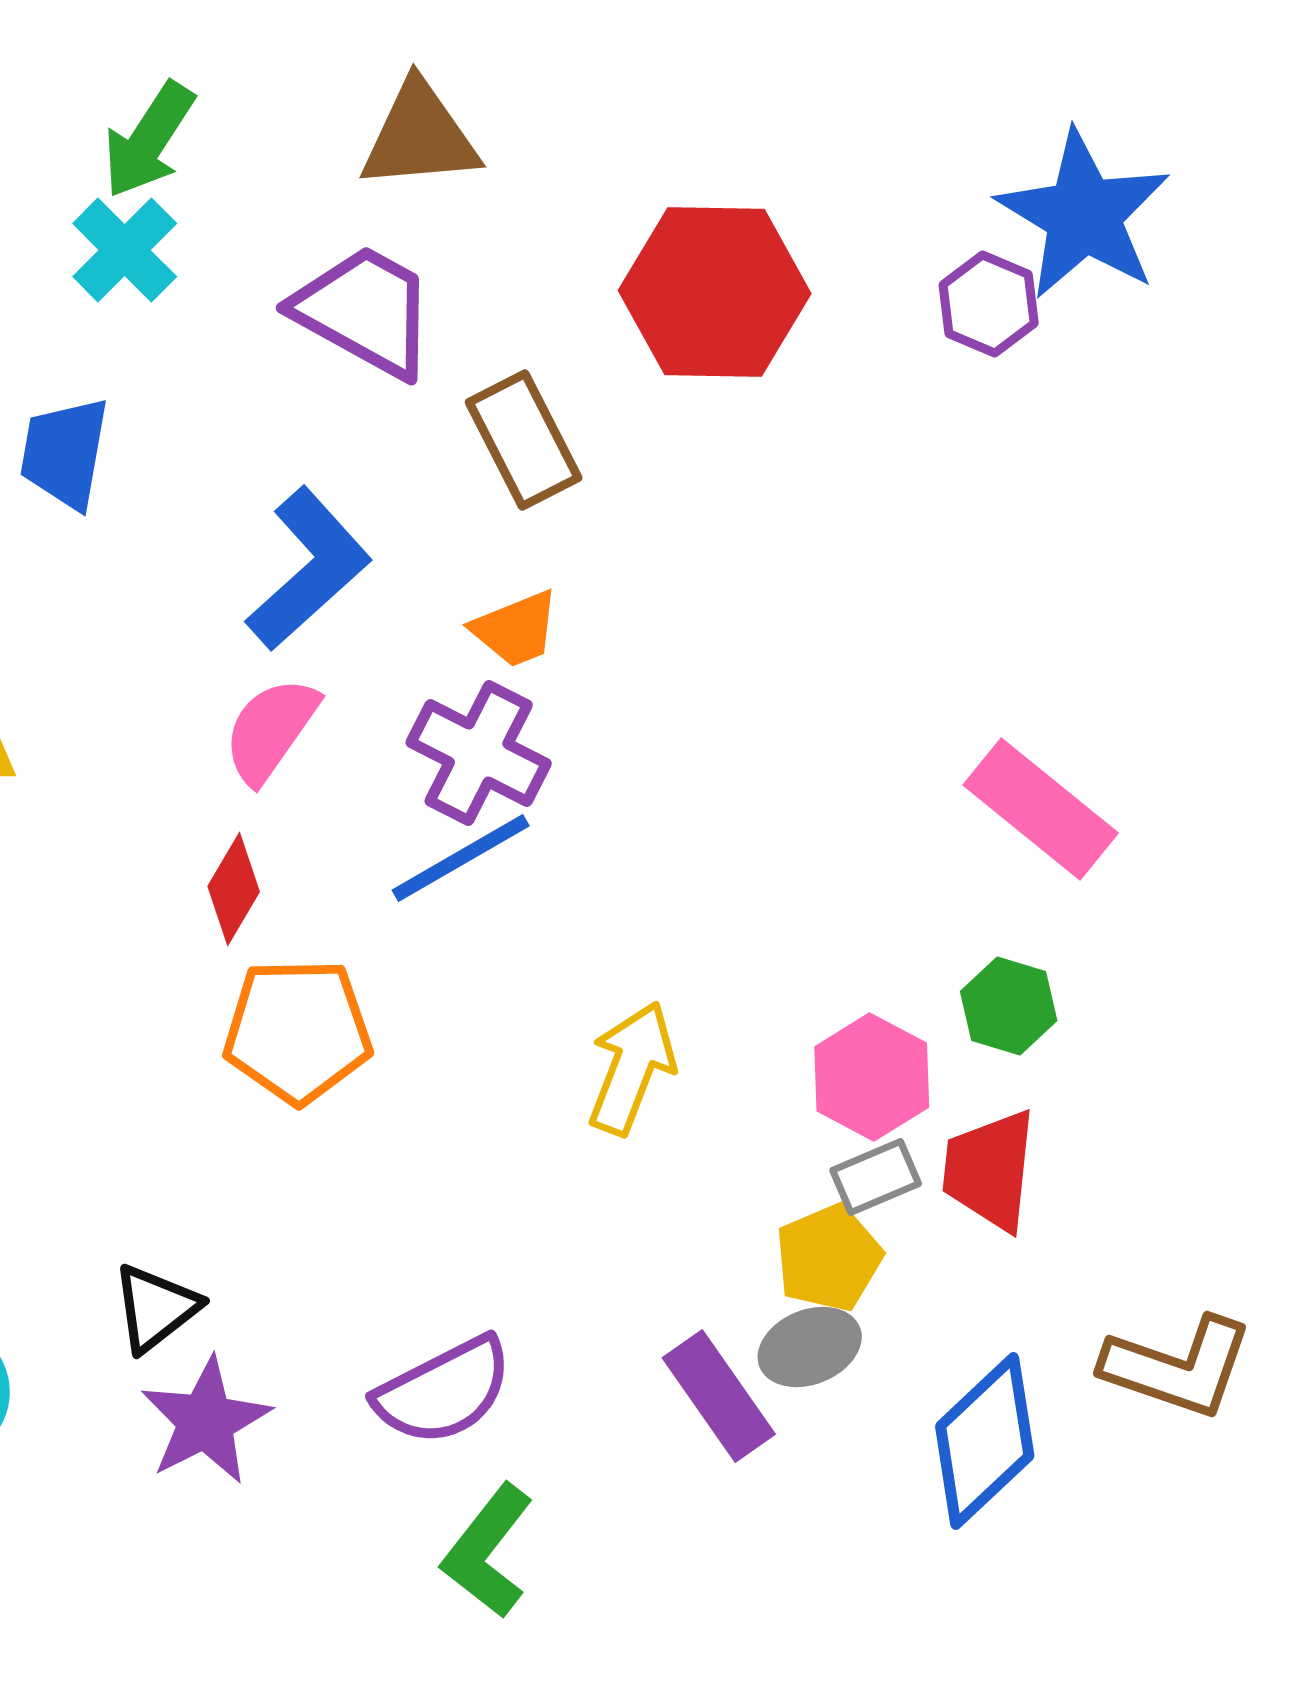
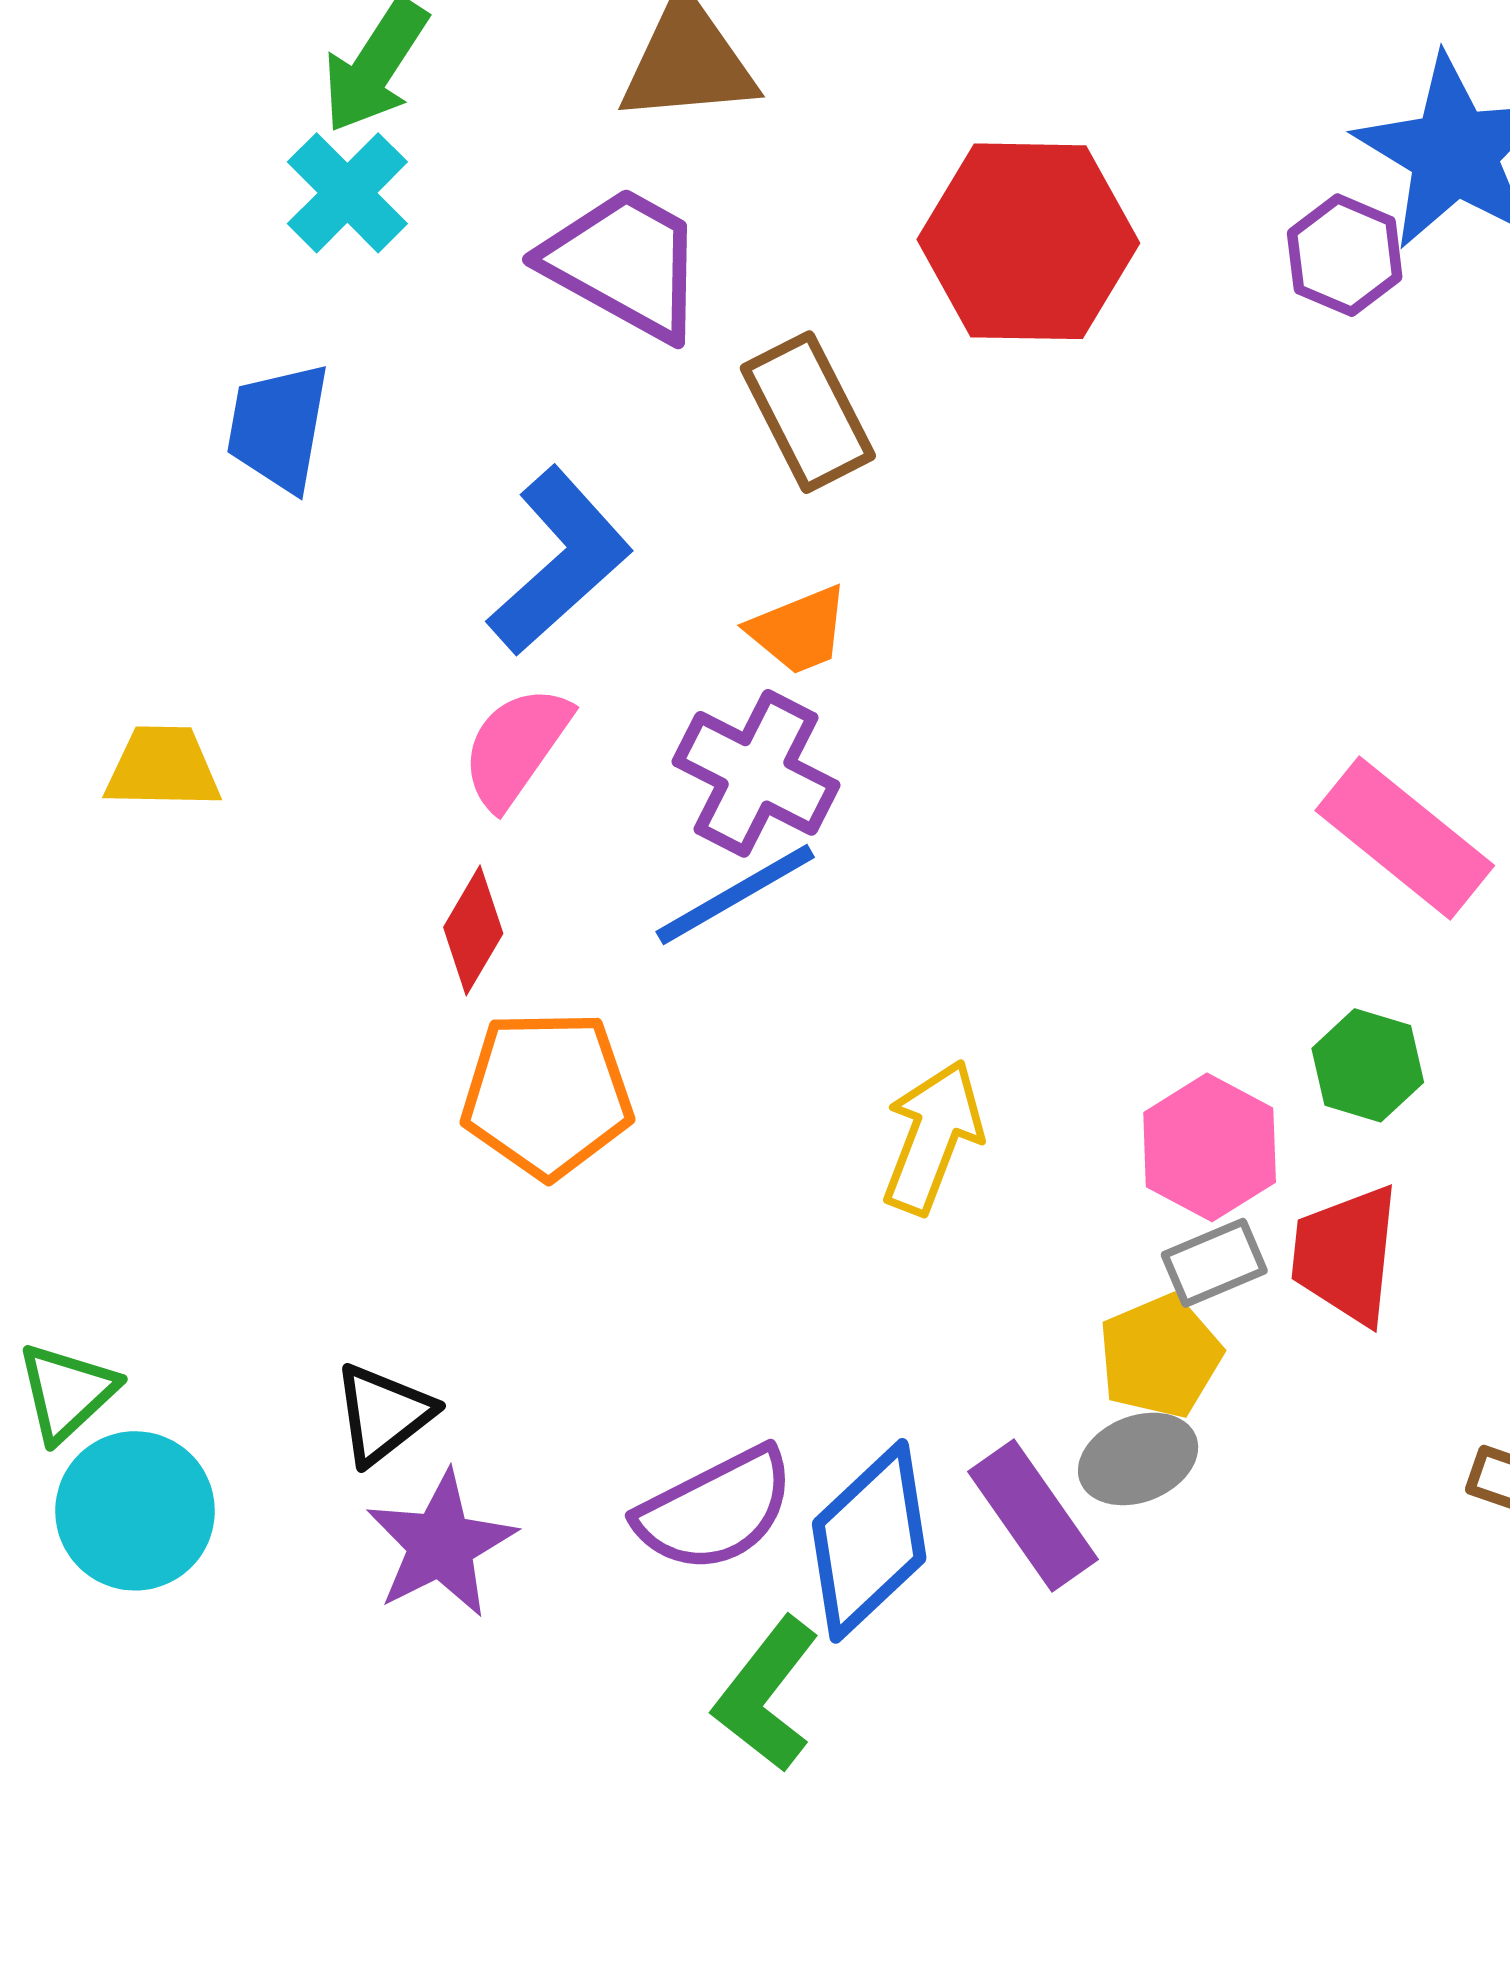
blue diamond: (985, 1441) -> (869, 1541), moved

